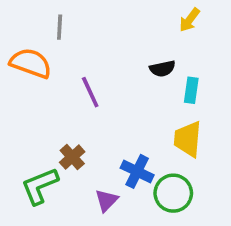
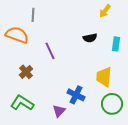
cyan rectangle: (191, 90) -> (116, 44), moved
brown cross: (72, 157) -> (26, 72), moved
green L-shape: (40, 186) -> (22, 103), turned 55
green circle: (173, 193) -> (112, 104), moved

